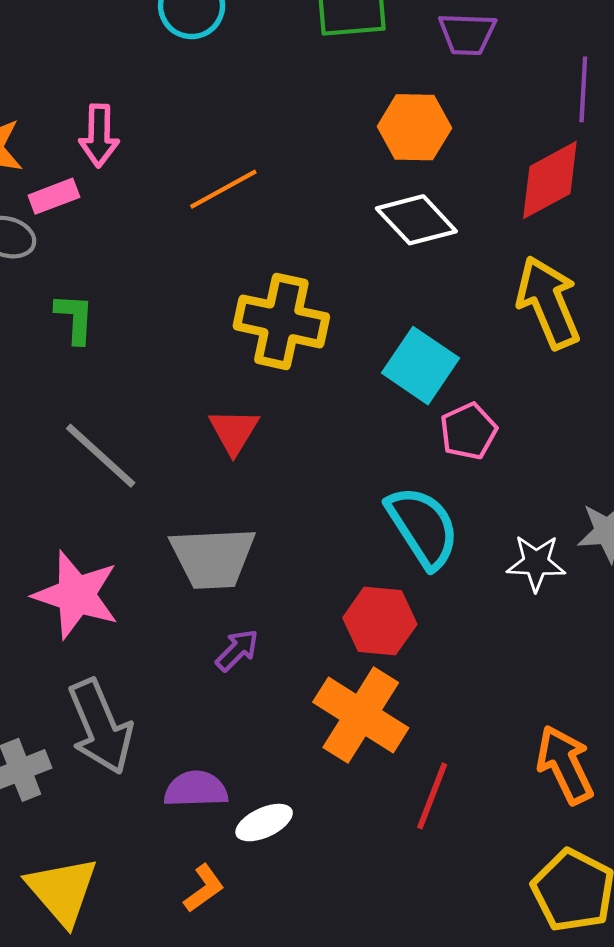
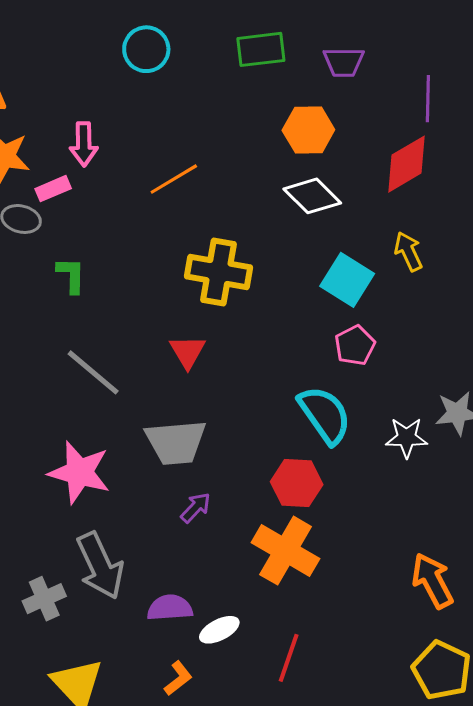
yellow arrow: (548, 302) -> (408, 251), size x0.6
cyan square: (420, 366) -> (347, 280), moved
red line: (432, 796) -> (289, 658), moved

